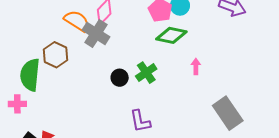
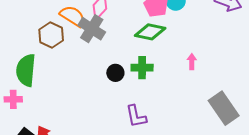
green diamond: (171, 35) -> (150, 32), moved
brown hexagon: (56, 55) -> (51, 35), moved
green cross: (146, 73) -> (142, 68), turned 35

